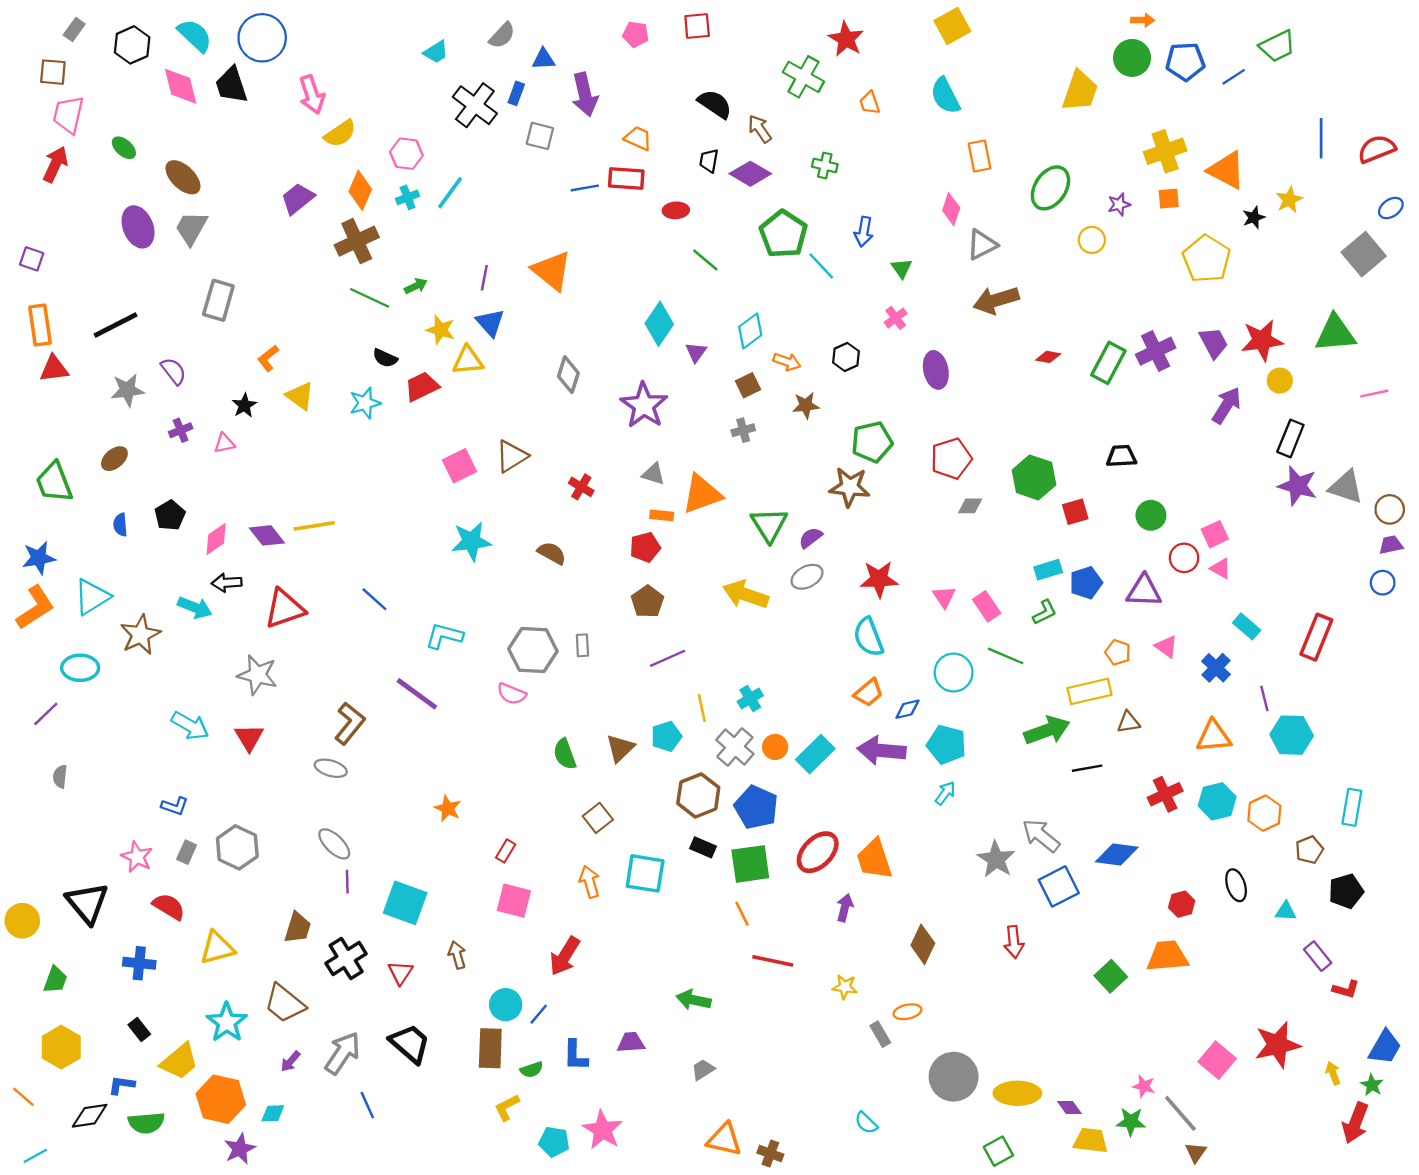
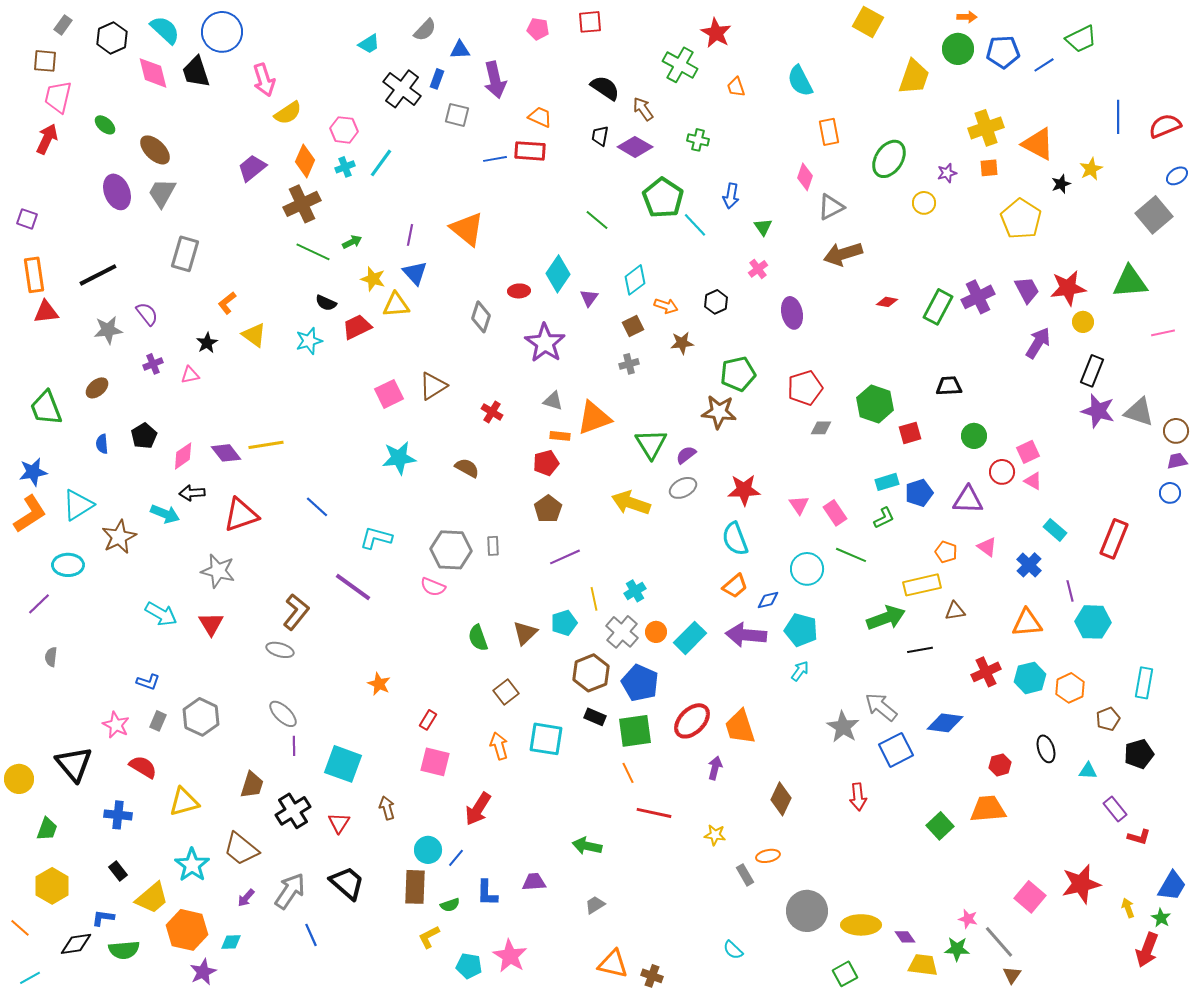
yellow square: (952, 26) -> (868, 22), moved, turned -32
red ellipse: (676, 210) -> (519, 291), moved

